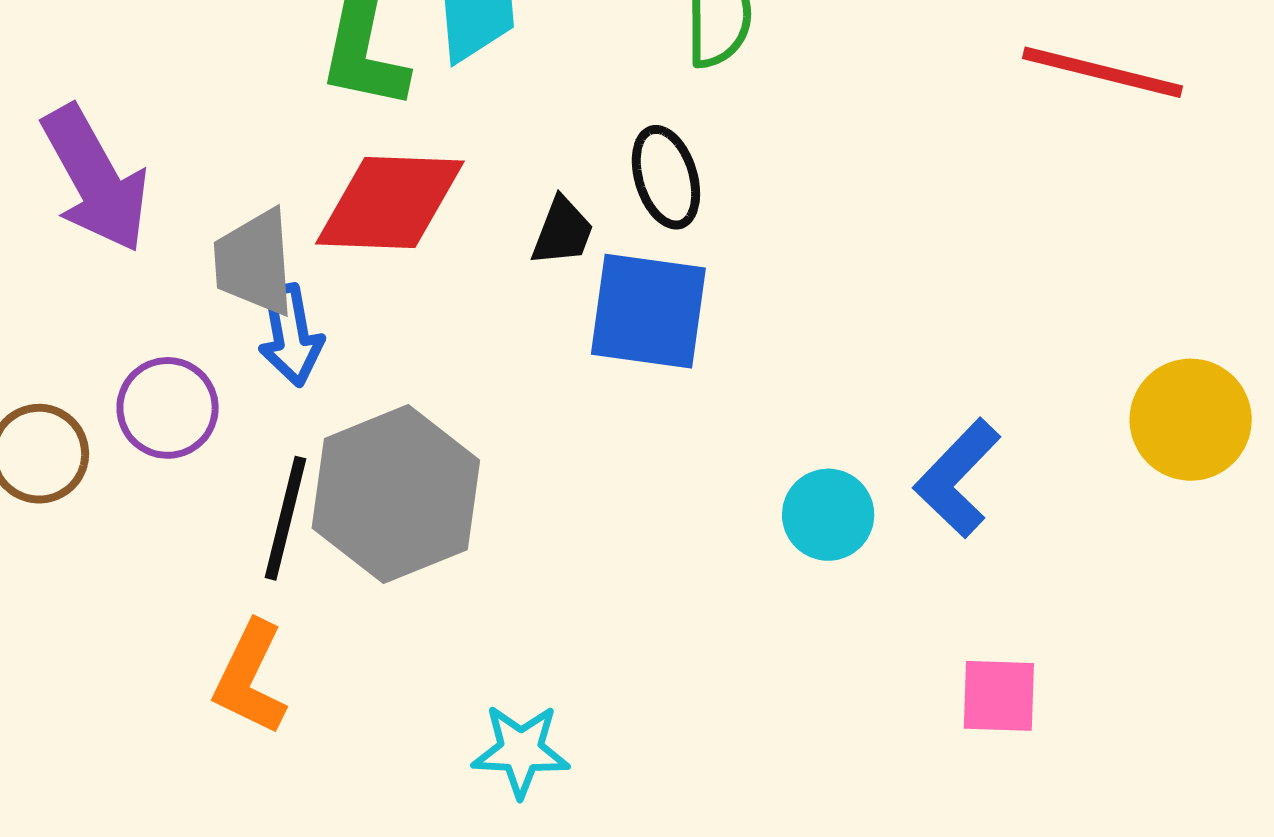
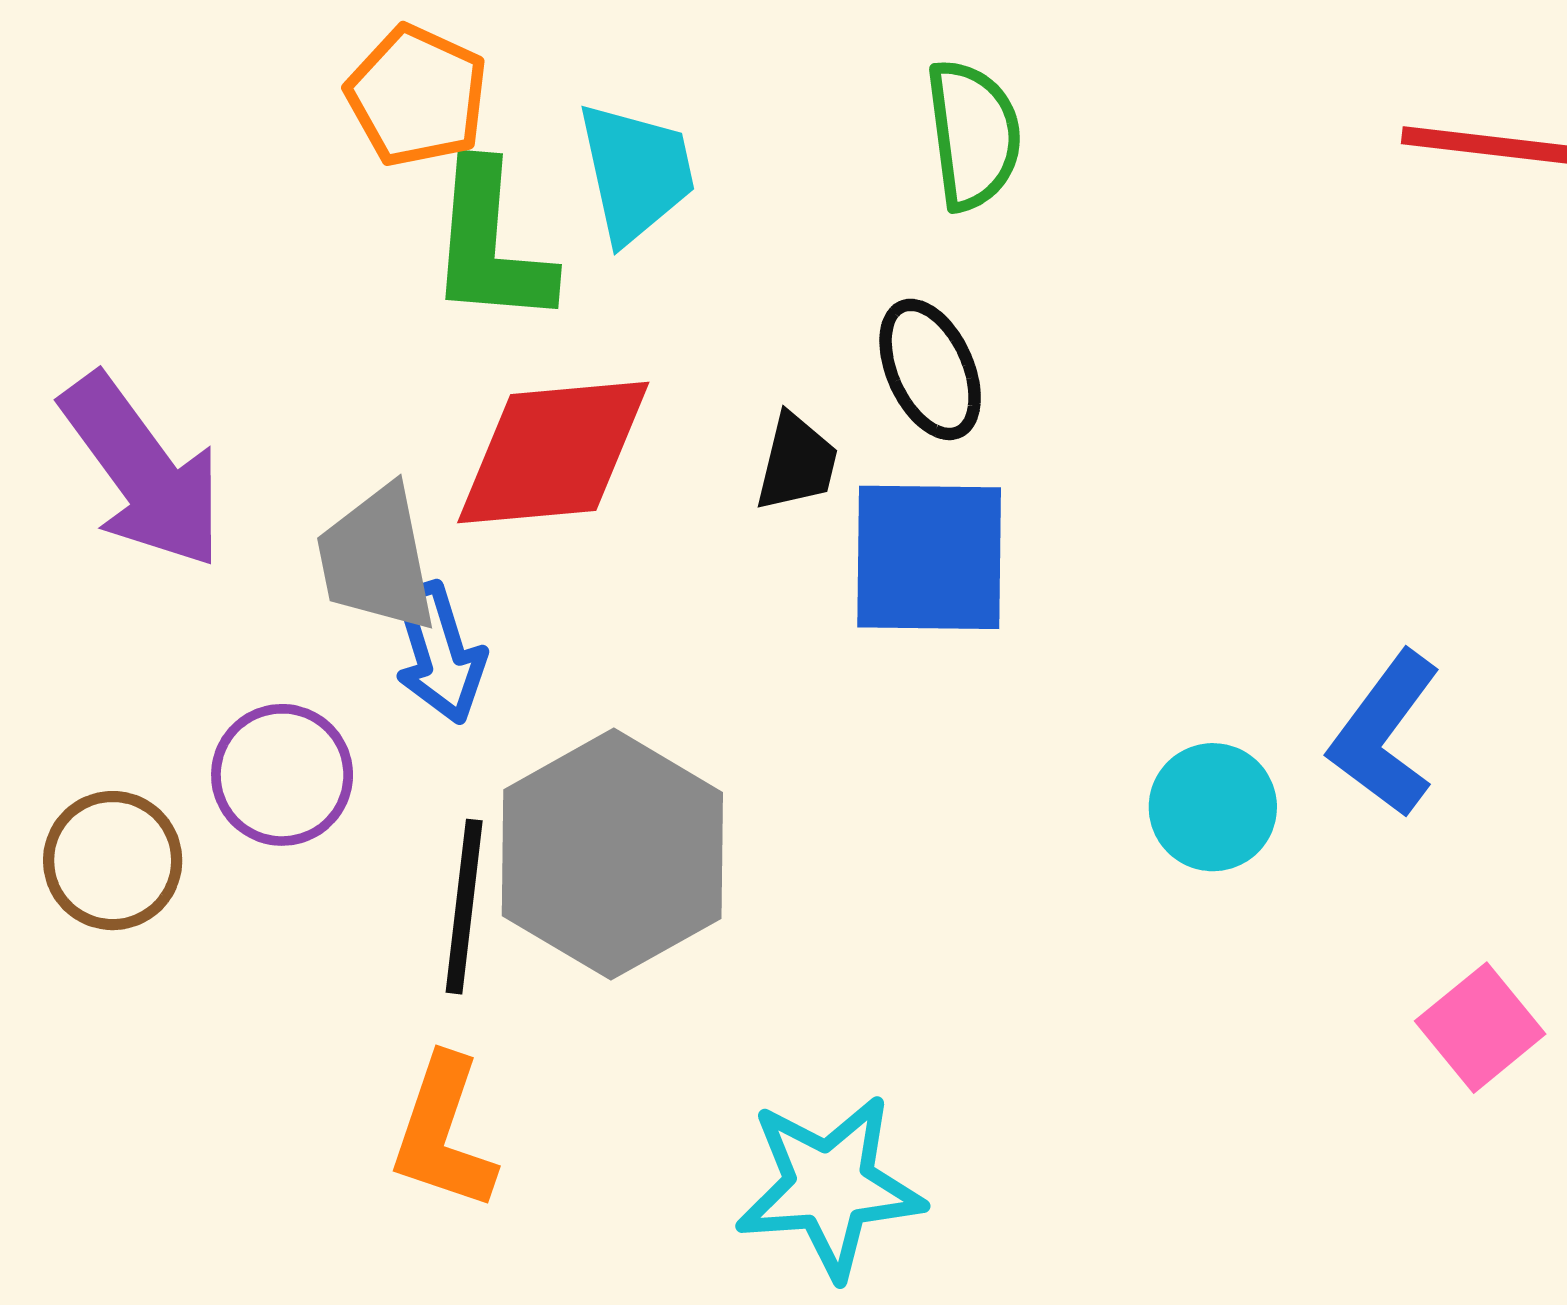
pink square: (999, 696) -> (1480, 1028), turned -34
cyan star: (521, 751) -> (830, 1187), size x1.4

